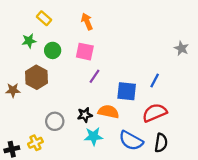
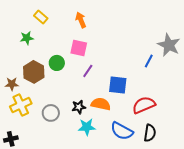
gray star: (181, 48) -> (169, 45), size x1.6
green circle: (53, 50) -> (57, 63), moved
blue line: (155, 81) -> (149, 61), moved
yellow cross: (35, 143) -> (21, 105), moved, size x1.5

